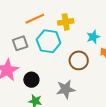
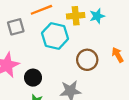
cyan star: (93, 37) -> (97, 16), moved
gray square: (20, 43) -> (16, 27), moved

